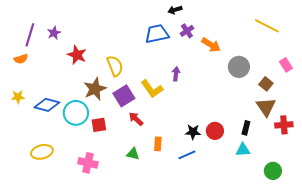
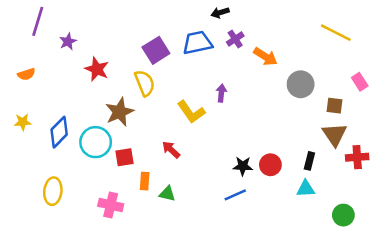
purple line: (30, 35) -> (38, 21), moved
brown square: (266, 84) -> (335, 106), turned -32
purple square: (124, 96) -> (156, 50), moved
blue diamond: (47, 105) -> (59, 132), turned -60
orange rectangle: (158, 144) -> (145, 181), moved
yellow ellipse: (42, 152) -> (53, 191), turned -70

